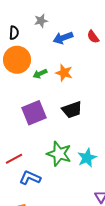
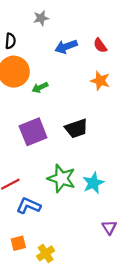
gray star: (41, 21) -> (41, 18), moved
orange star: (64, 73) -> (100, 81), moved

